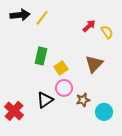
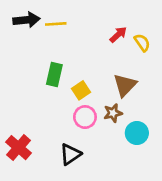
yellow line: (42, 18) -> (56, 24), turned 49
black triangle: (45, 100) -> (70, 154), moved
brown star: (83, 100) -> (113, 113), moved
cyan circle: (104, 112) -> (137, 133), moved

